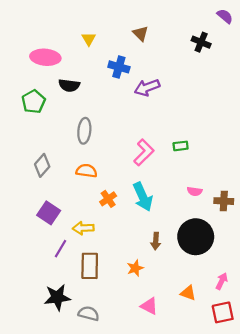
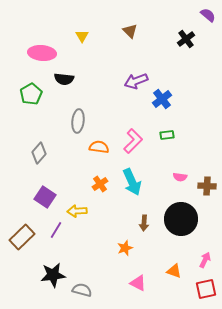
black cross: (201, 42) -> (186, 39), turned 30
blue cross: (119, 67) -> (162, 99), moved, turned 36
orange semicircle: (86, 171) -> (99, 147), moved
brown rectangle: (90, 266) -> (22, 237), moved, turned 45

